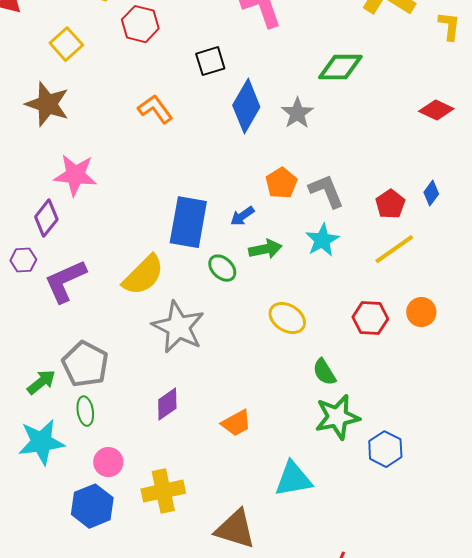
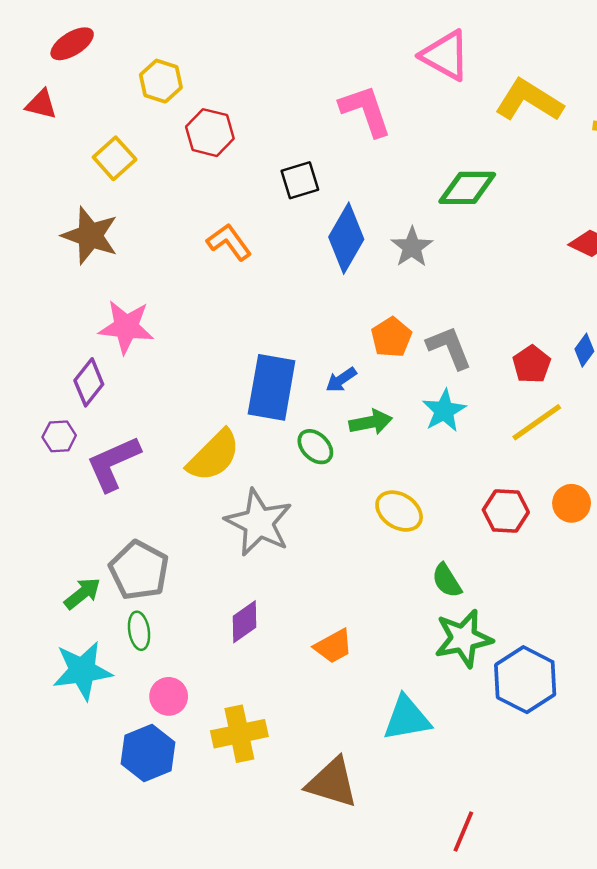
blue hexagon: (385, 449) -> (525, 680), size x1.4

